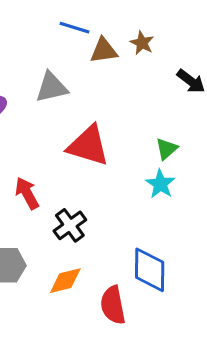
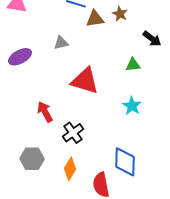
gray triangle: (52, 87) -> (61, 43), size x0.7
green triangle: (166, 149) -> (133, 65), moved, turned 35
orange diamond: (65, 281) -> (70, 169), turned -45

